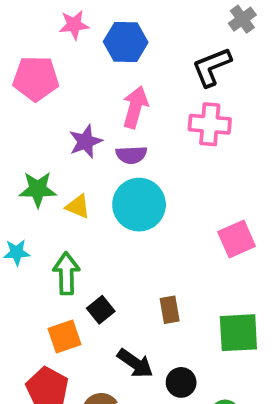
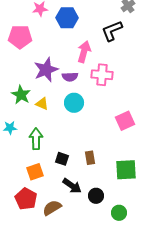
pink arrow: (135, 107) -> (84, 52), moved
pink cross: (210, 124) -> (102, 75), moved
purple star: (85, 141) -> (46, 70), size x1.4
green star: (38, 189) -> (21, 95), turned 30
cyan circle: (139, 205) -> (74, 103), size x0.7
black square: (101, 310) -> (62, 159), moved, turned -32

